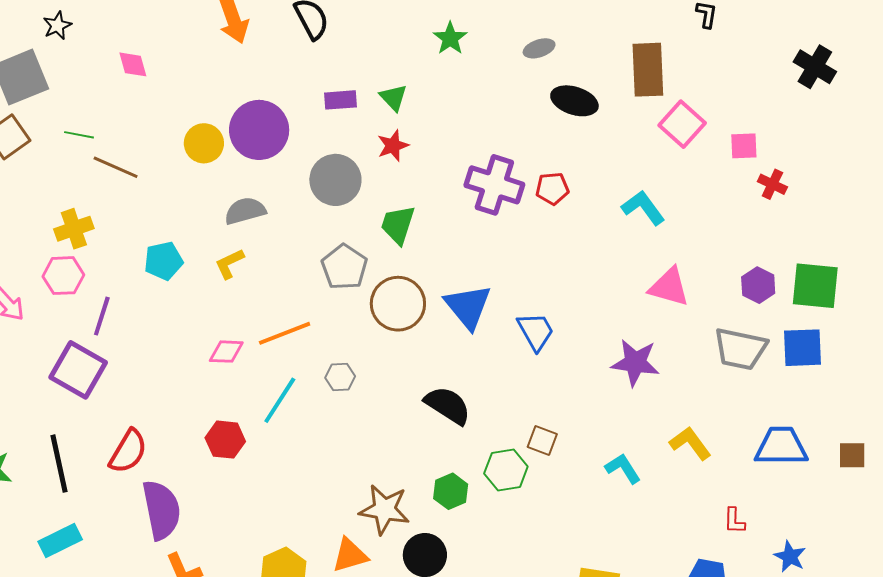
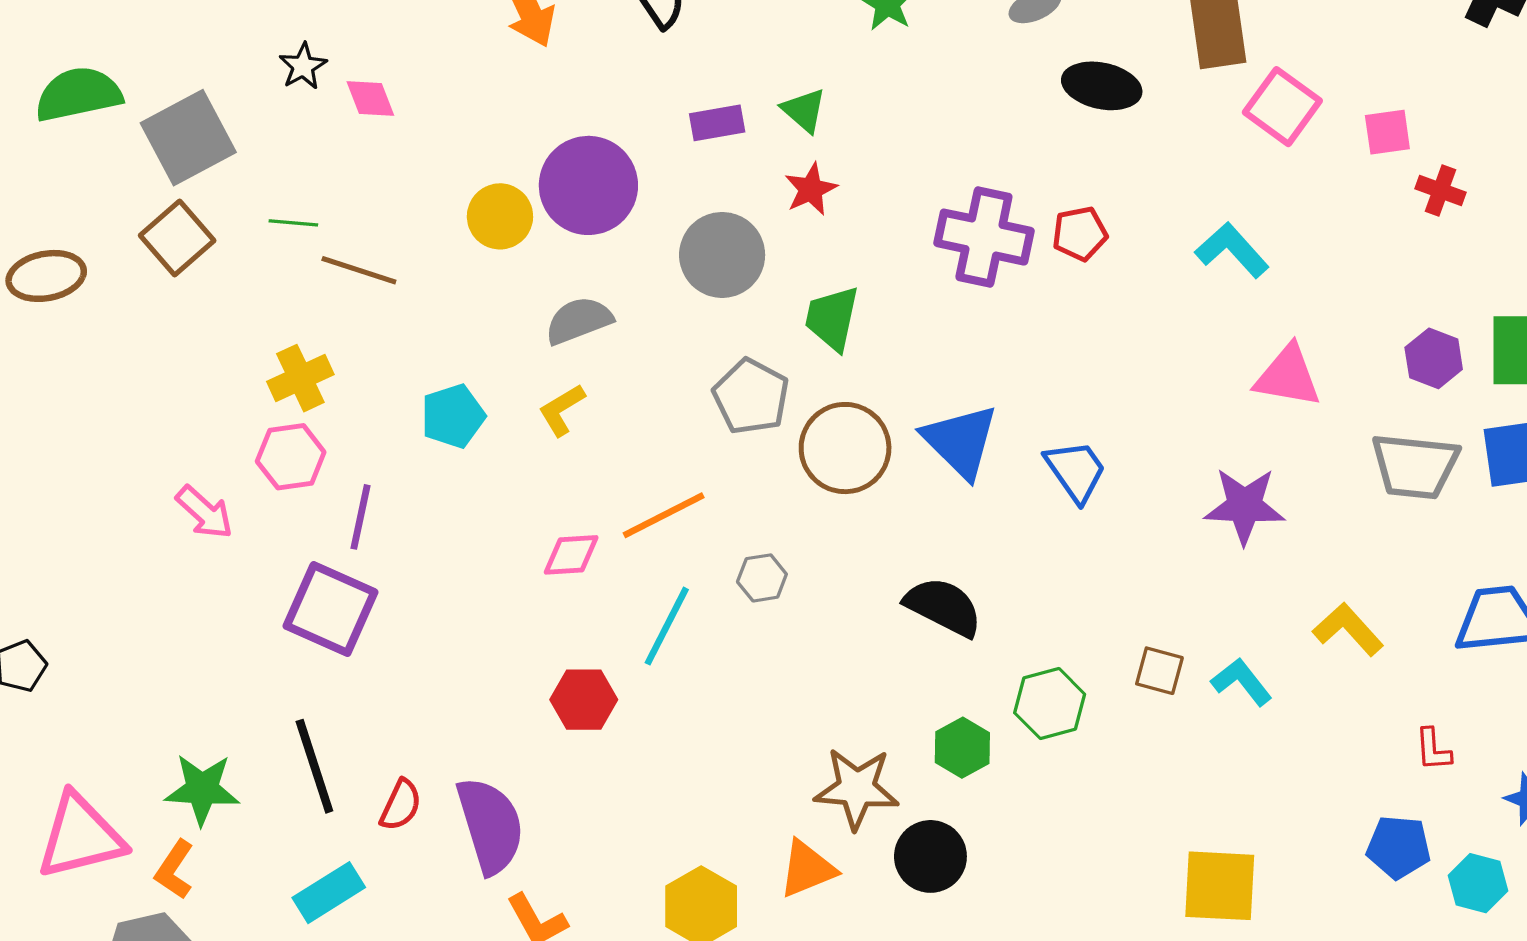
black star: (57, 26) -> (303, 66), moved
brown square: (542, 440) -> (1159, 671), moved
red semicircle: (128, 451) -> (401, 805), moved, size x0.7

